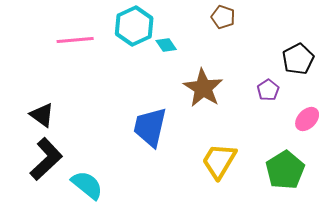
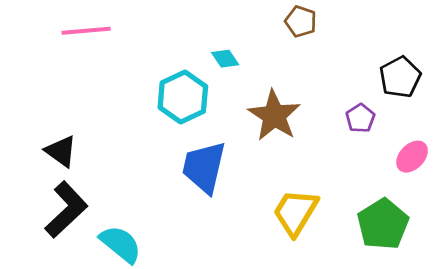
cyan hexagon: (134, 26) -> (183, 97), moved
pink line: (75, 40) -> (86, 31), moved

